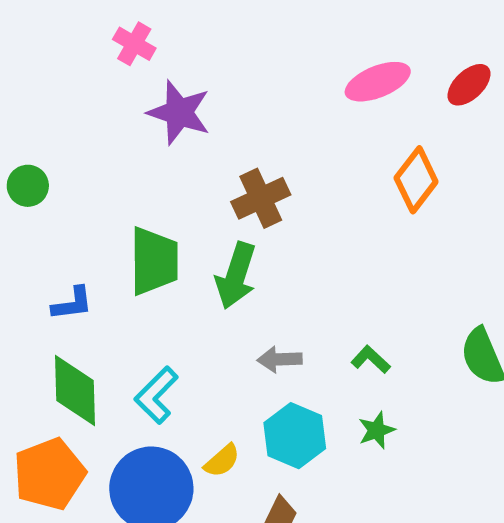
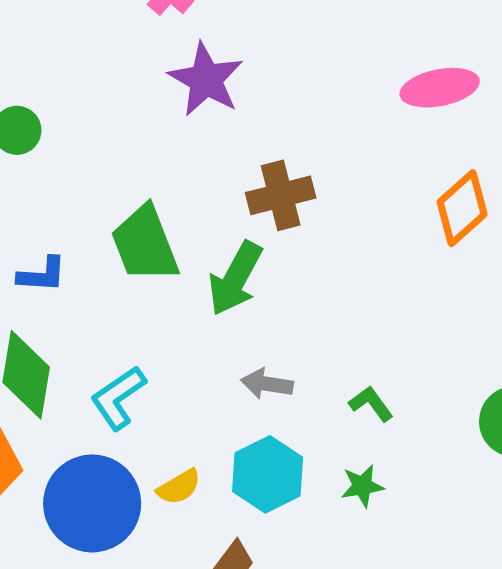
green trapezoid: (154, 261) -> (145, 244), turned 148

